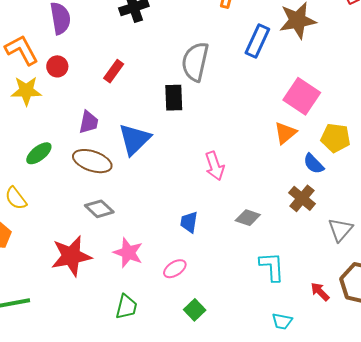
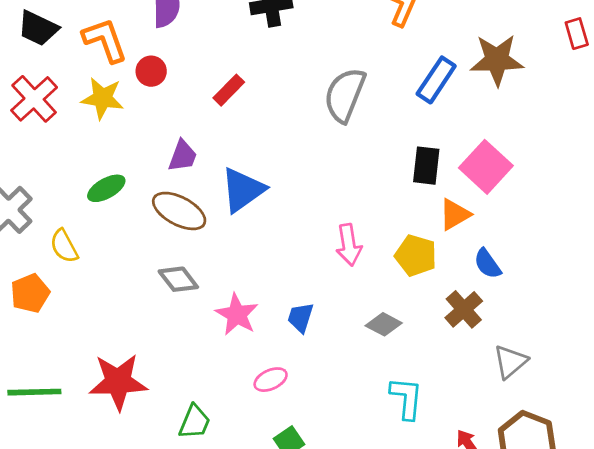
black rectangle: (174, 98) -> (426, 166), moved
yellow pentagon: (336, 138) -> (416, 255), moved
pink star: (128, 253) -> (237, 314), moved
red star: (71, 256) -> (118, 382), moved

